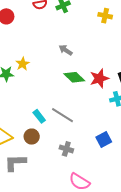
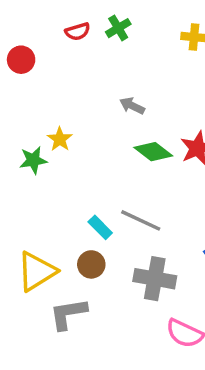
gray cross: (66, 149) -> (155, 279), size x1.6

